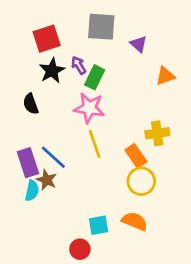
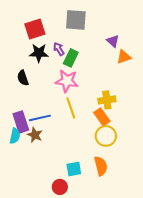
purple triangle: (139, 44) -> (113, 41), moved
black star: (52, 71) -> (39, 53), turned 30
yellow cross: (157, 133) -> (107, 100), moved
blue line: (53, 157) -> (40, 118), turned -55
cyan semicircle: (32, 191) -> (15, 136), moved
orange semicircle: (135, 221) -> (101, 166), turned 54

